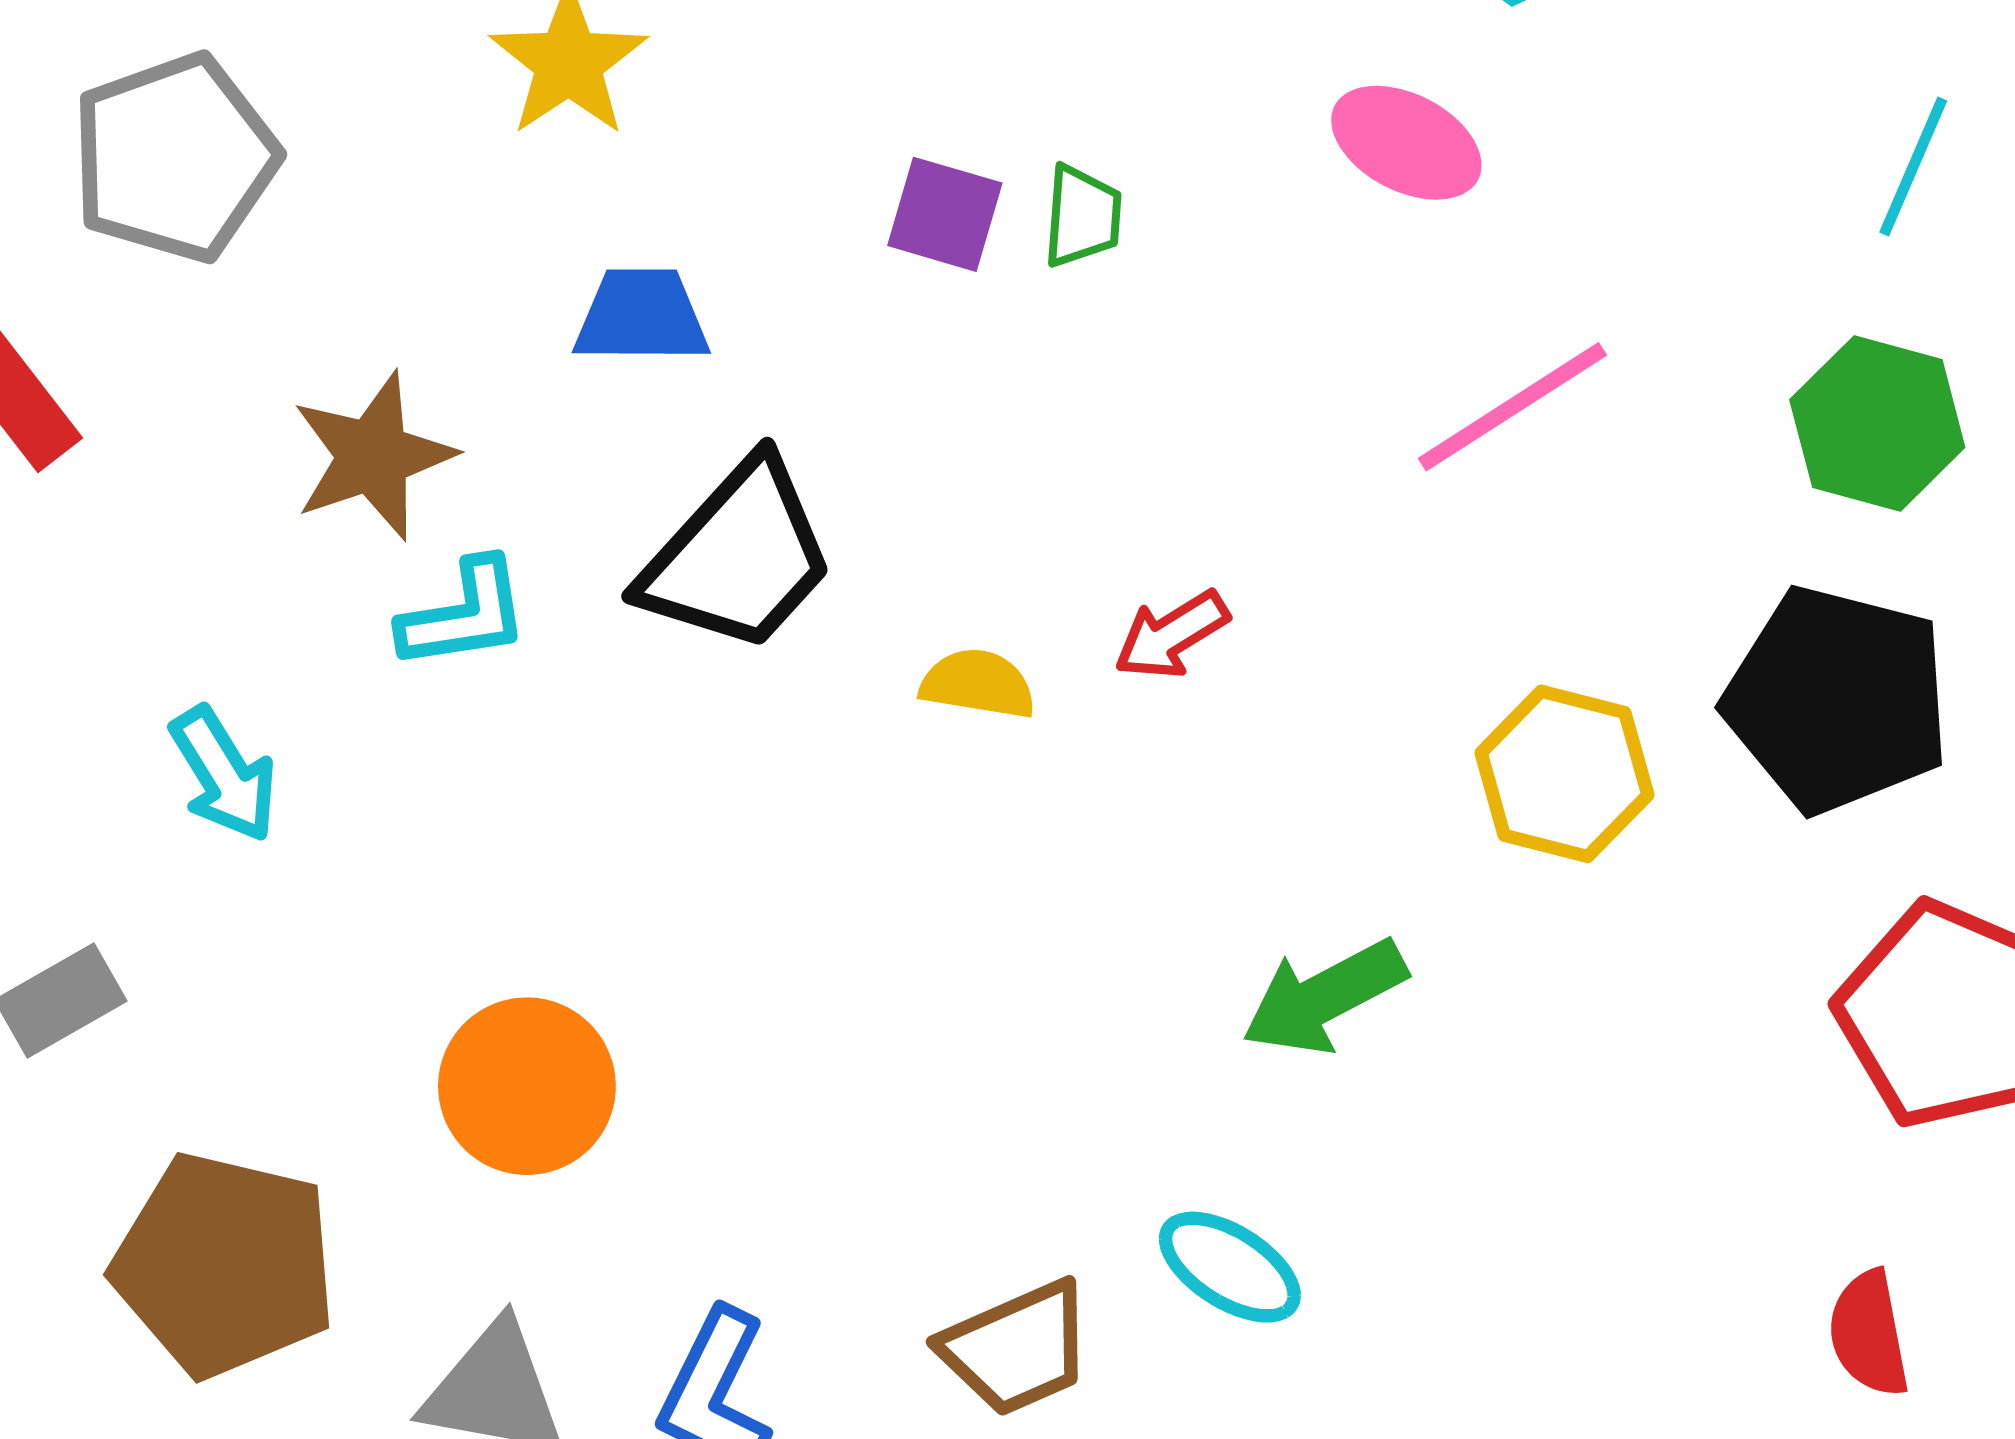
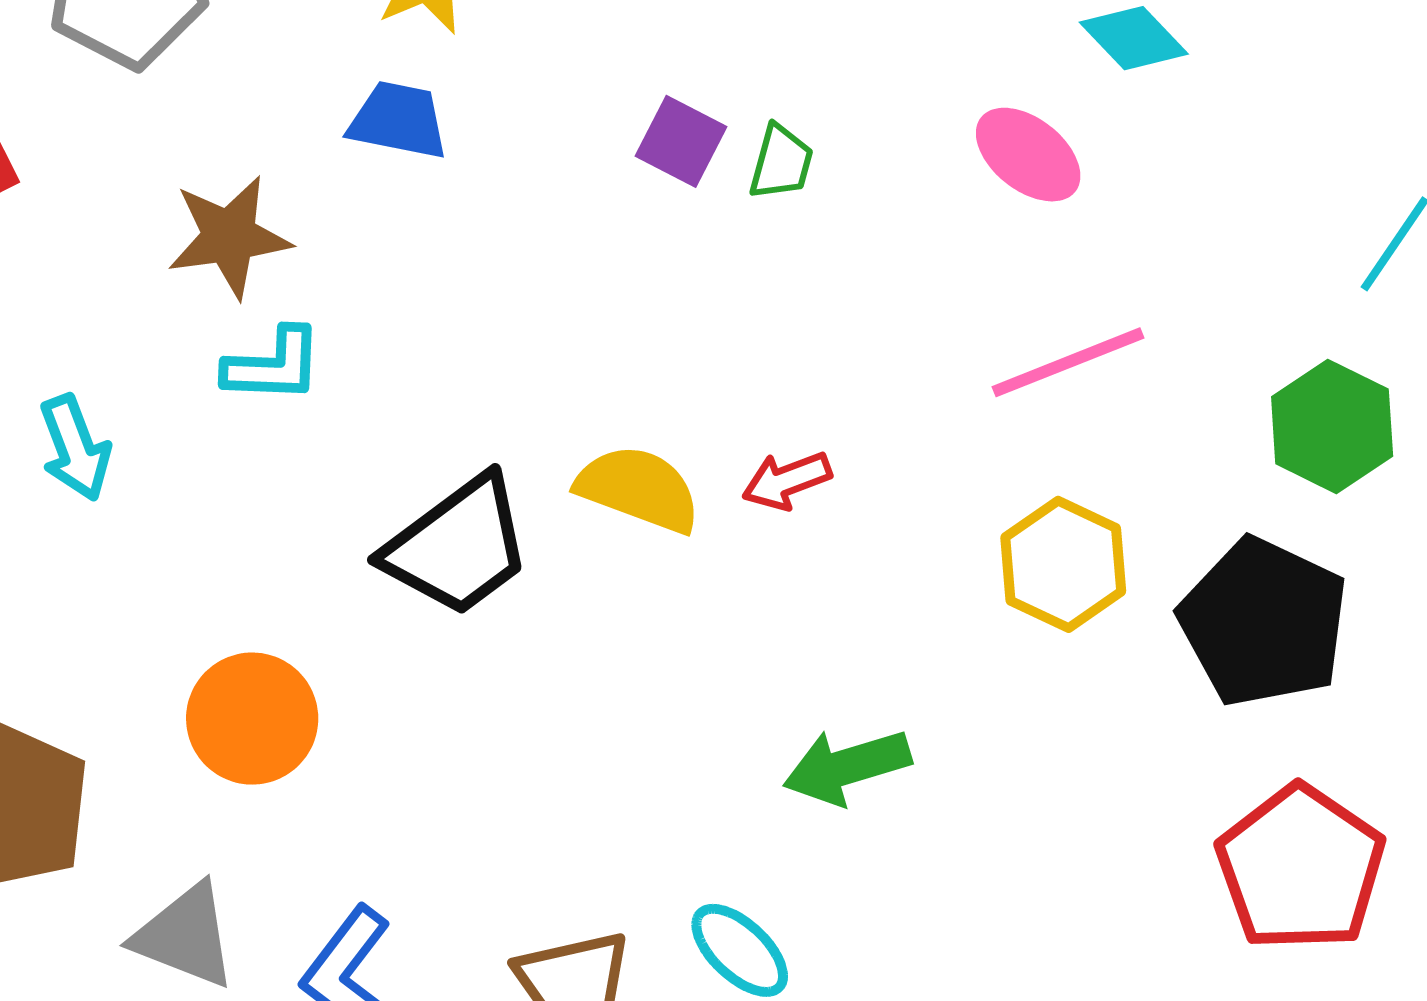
blue trapezoid: (642, 316) -> (398, 120), moved
black trapezoid: (738, 556) -> (458, 546), moved
yellow semicircle: (978, 684) -> (638, 489), size x1.5
yellow hexagon: (1564, 774) -> (1063, 564), moved

